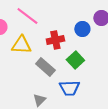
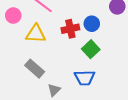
blue circle: (82, 29) -> (92, 24), moved
gray rectangle: (45, 67) -> (35, 69), moved

